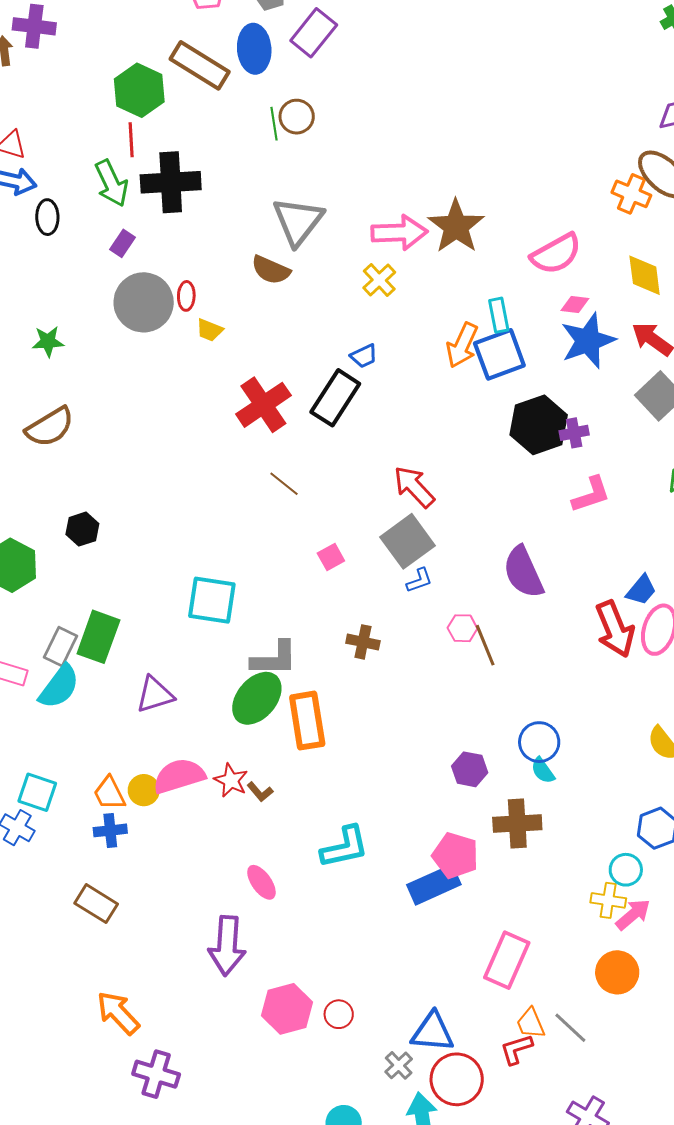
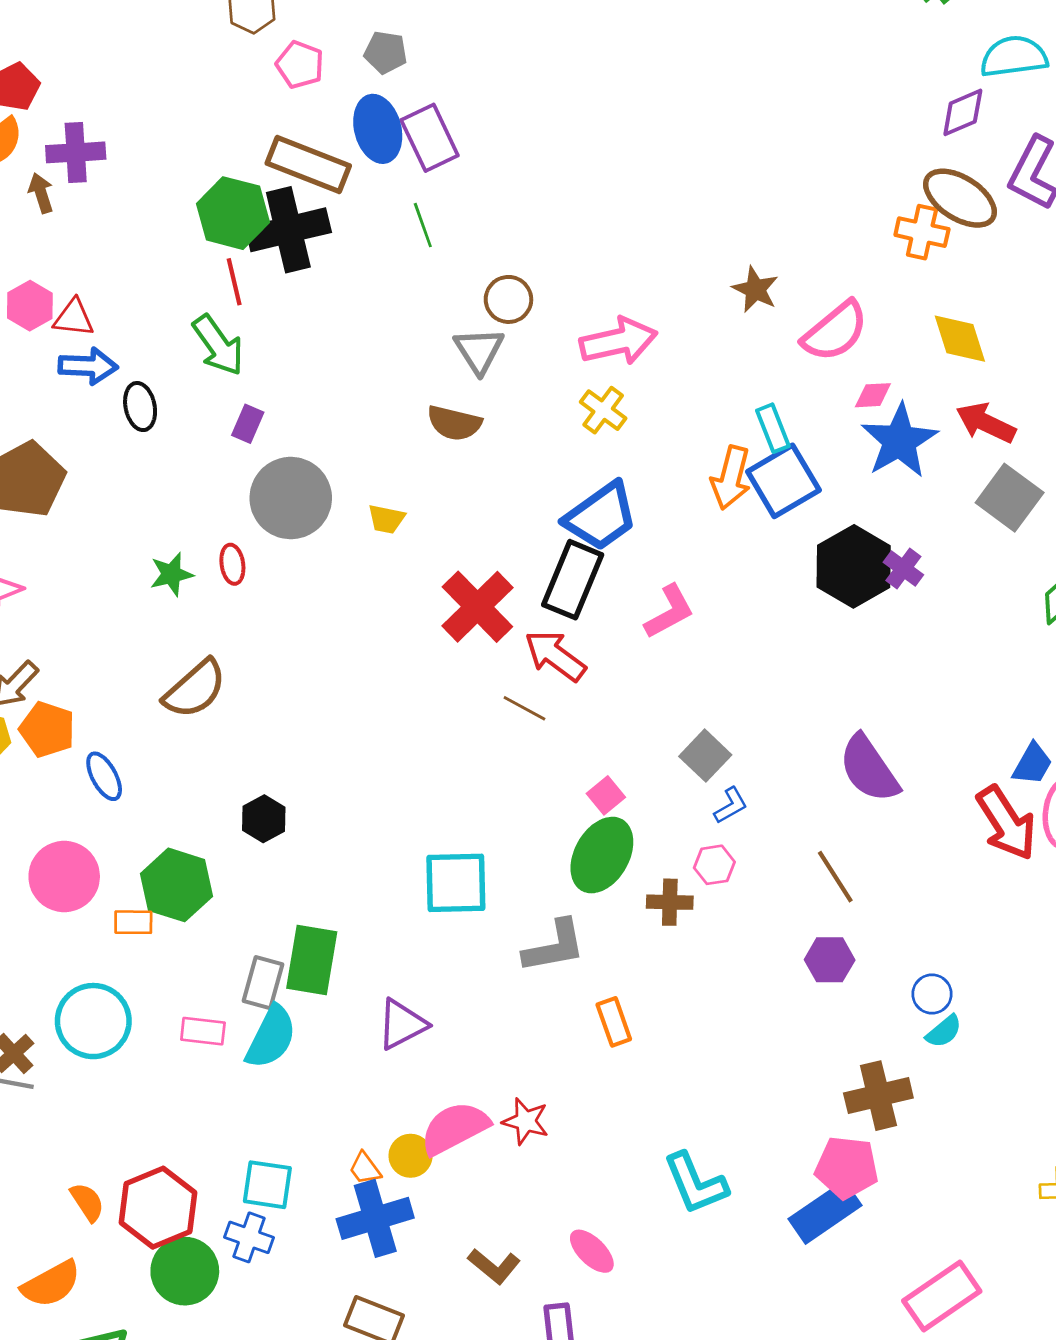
purple rectangle: (314, 33) -> (430, 138), moved, turned -54
brown circle: (297, 117) -> (508, 299), moved
black cross: (171, 182) -> (288, 230), moved
gray triangle: (298, 221) -> (479, 350), size x0.7
brown star: (456, 226) -> (755, 289), moved, size x0.6
red ellipse: (186, 296) -> (232, 564), moved
blue trapezoid: (364, 356) -> (601, 516), size x2.0
purple cross: (574, 433) -> (903, 568), turned -32
red arrow: (414, 487) -> (555, 656), moved
pink L-shape: (591, 495) -> (669, 612), moved
gray square: (408, 541) -> (705, 756), size x0.7
pink hexagon: (462, 628) -> (714, 865), moved
green ellipse: (257, 698) -> (602, 855), moved
orange rectangle: (307, 721) -> (614, 1022), size x0.6
blue circle: (539, 742) -> (932, 994), size x0.7
purple hexagon: (470, 769) -> (830, 960), moved
cyan semicircle: (543, 770) -> (944, 1031), turned -84
brown L-shape: (260, 792) -> (494, 1266), moved, size x1.4
orange trapezoid: (109, 793) -> (365, 1168), size x0.7
brown cross: (517, 824) -> (878, 1096), moved
blue cross: (110, 830) -> (375, 1218), size x1.6
cyan L-shape: (345, 847) -> (695, 1183), turned 90
pink rectangle: (507, 960) -> (942, 1296), turned 42

